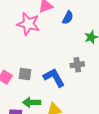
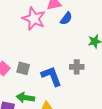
blue semicircle: (68, 18) -> (66, 18), moved

